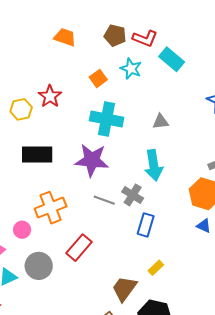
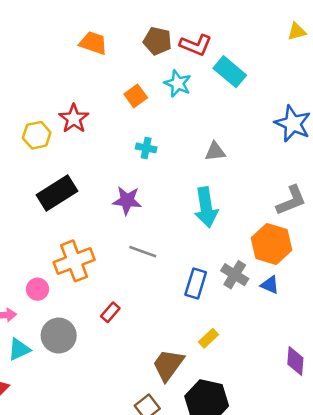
cyan cross: (107, 119) -> (146, 148), size x0.5
black rectangle: (37, 155) -> (57, 193), turned -32
purple star: (92, 160) -> (127, 201), size x0.7
gray cross: (133, 195) -> (235, 275), moved
red rectangle: (79, 248) -> (110, 312), size x0.6

